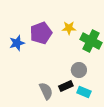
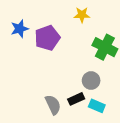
yellow star: (69, 28) -> (82, 15), moved
blue star: (17, 43) -> (20, 29), moved

